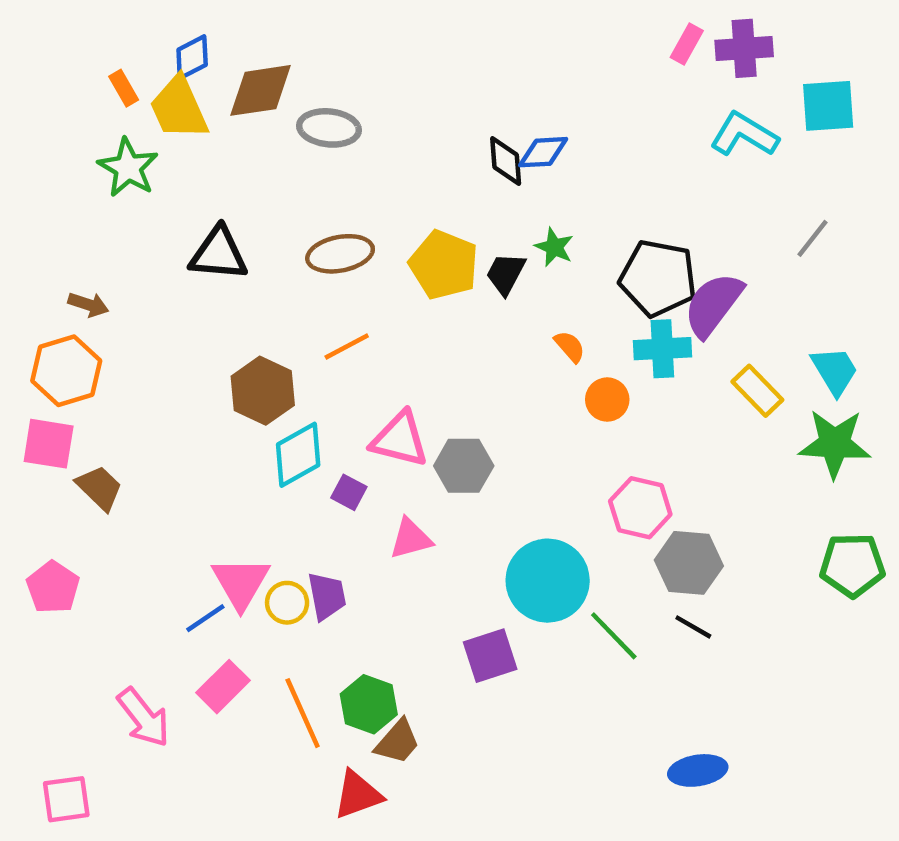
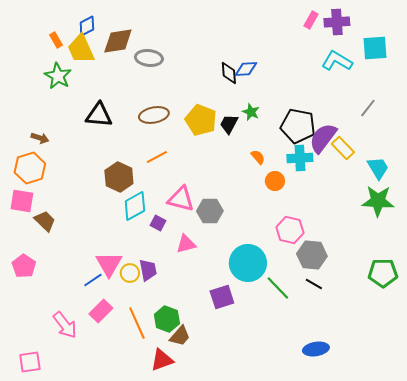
yellow rectangle: (757, 391) -> (343, 148), moved
green pentagon: (852, 565) -> (383, 273), moved

